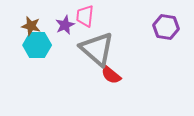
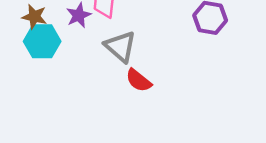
gray triangle: (97, 49) -> (120, 47), size x0.7

